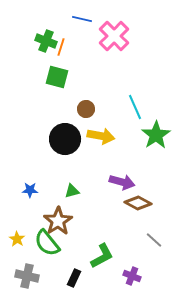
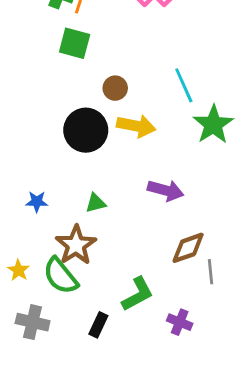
brown diamond: (138, 203) -> (188, 248), moved, turned -48
gray line: (154, 240) -> (210, 272), turned 42

